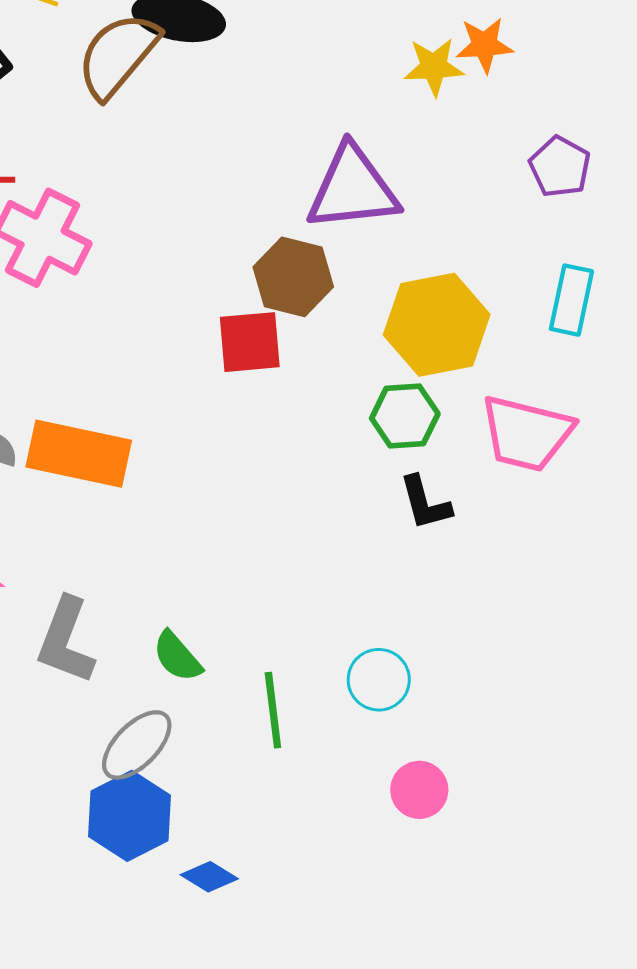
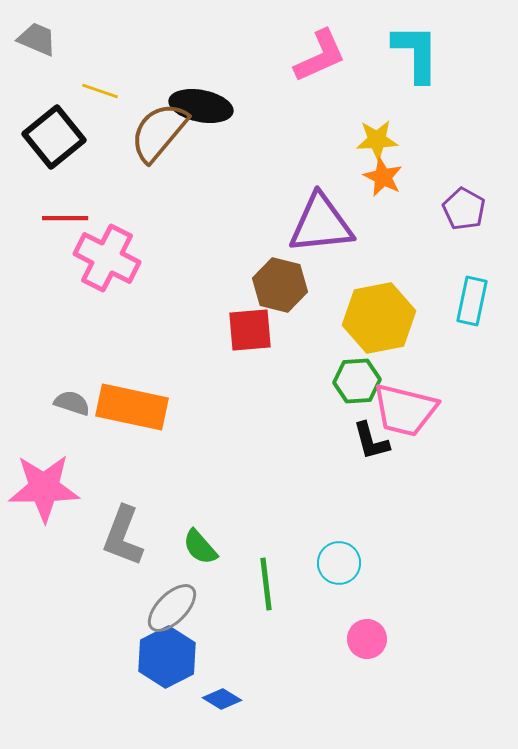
orange star: (485, 45) -> (383, 177), moved, turned 30
pink trapezoid: (527, 433) -> (405, 410), moved

